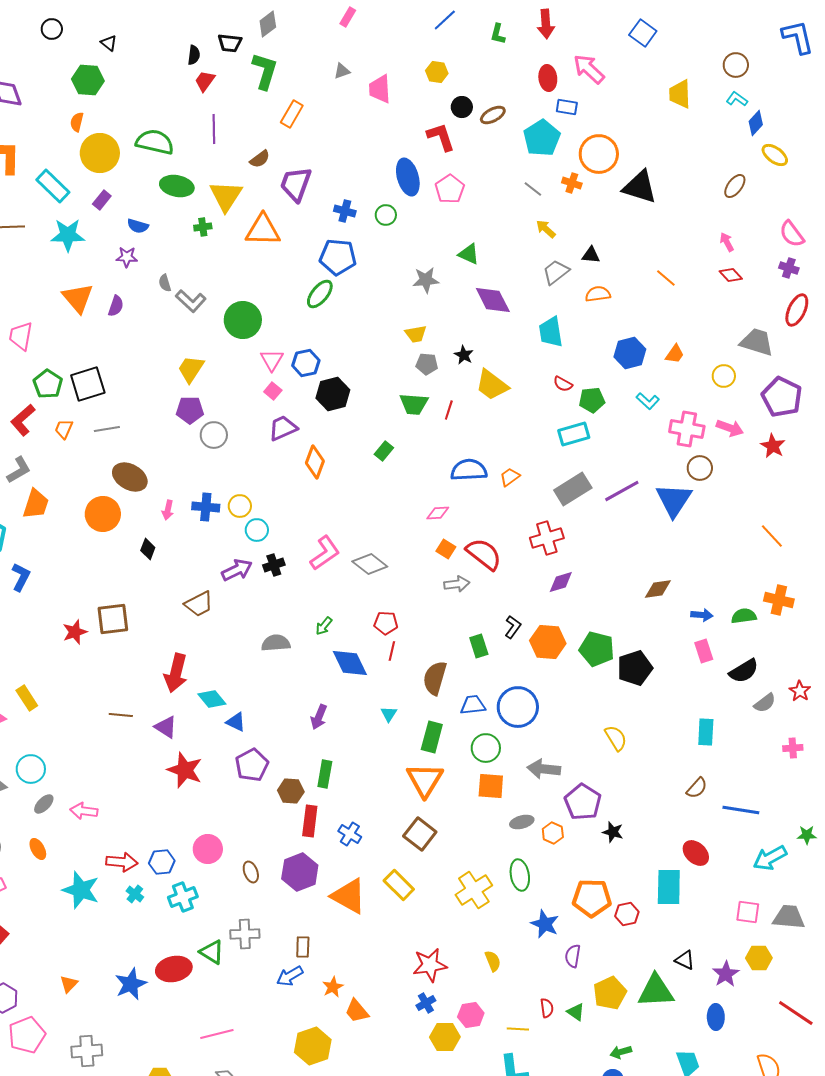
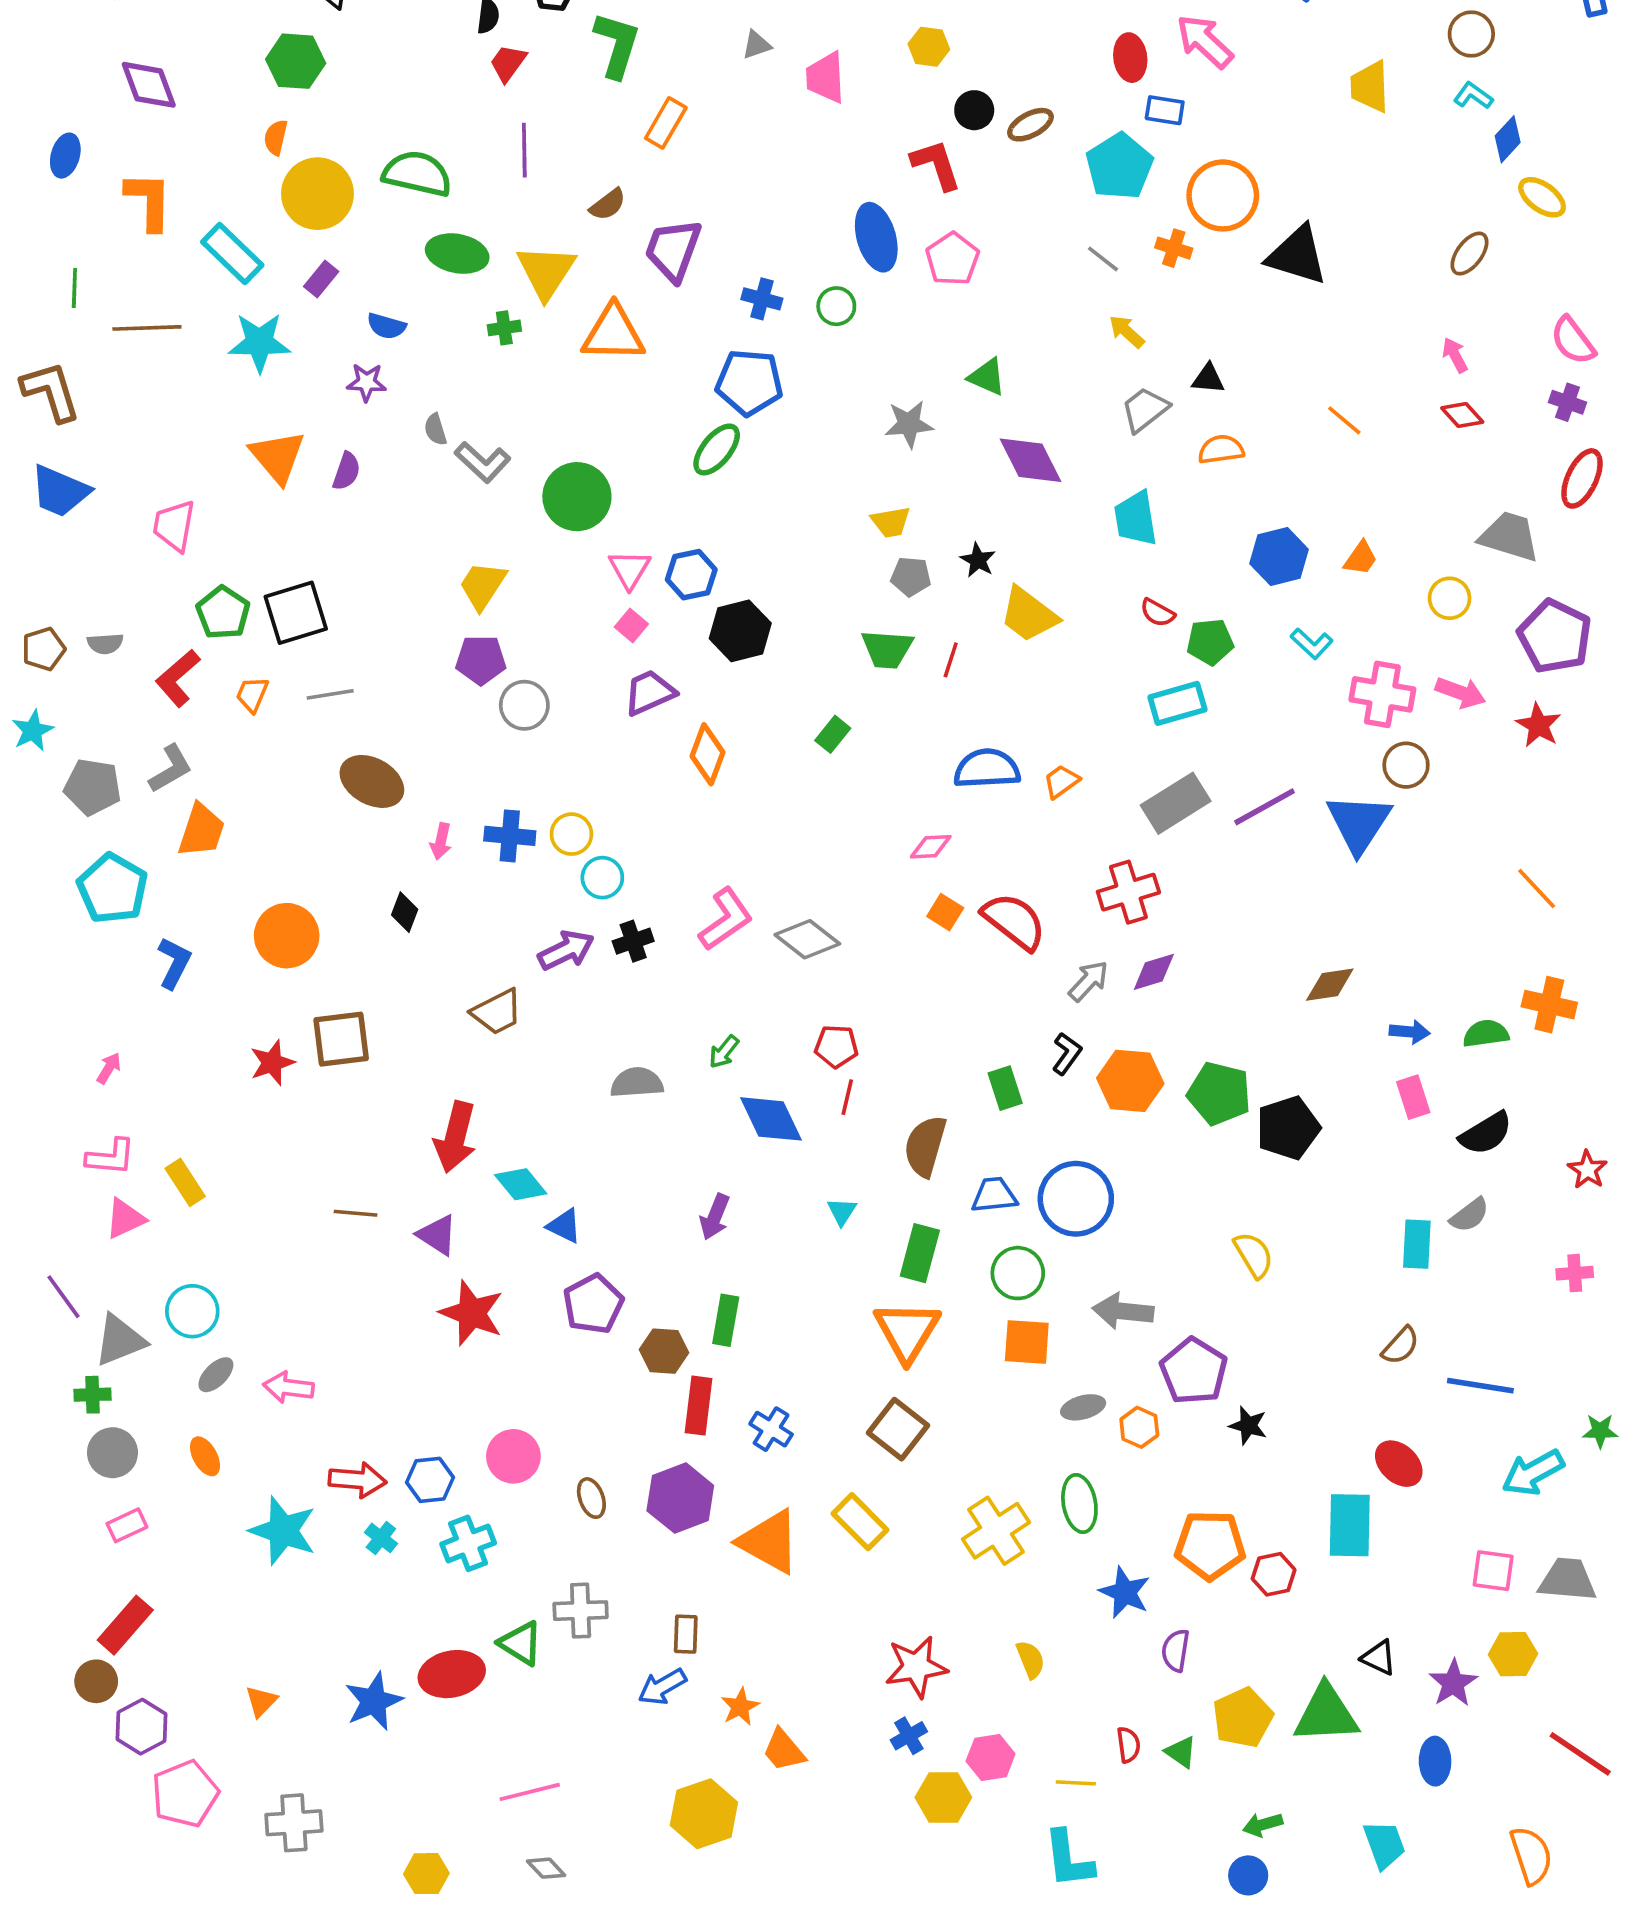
orange circle: (103, 514) -> (287, 936), moved
gray arrow: (457, 584) -> (1089, 981), moved, turned -40
gray semicircle: (765, 703) -> (1470, 1215), moved

